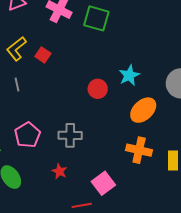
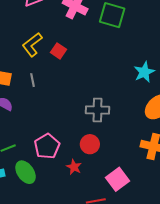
red circle: (98, 89) -> (90, 144), moved
pink pentagon: (27, 135) -> (47, 146), moved
gray cross: (70, 135) -> (98, 110), moved

